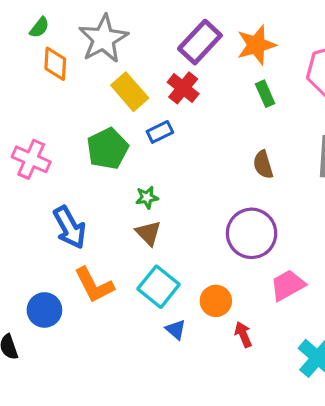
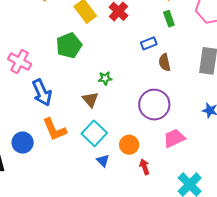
blue rectangle: (160, 132) -> (149, 43), moved
pink cross: (31, 159) -> (20, 62), moved
green star: (147, 197) -> (105, 78), moved

